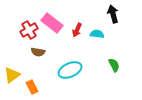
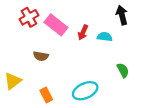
red cross: (29, 30) -> (29, 17), moved
cyan ellipse: (70, 70) -> (85, 91), moved
orange rectangle: (32, 87) -> (46, 95), moved

